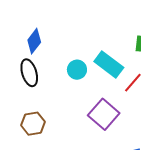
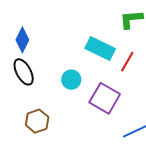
cyan circle: (77, 70) -> (71, 80), moved

